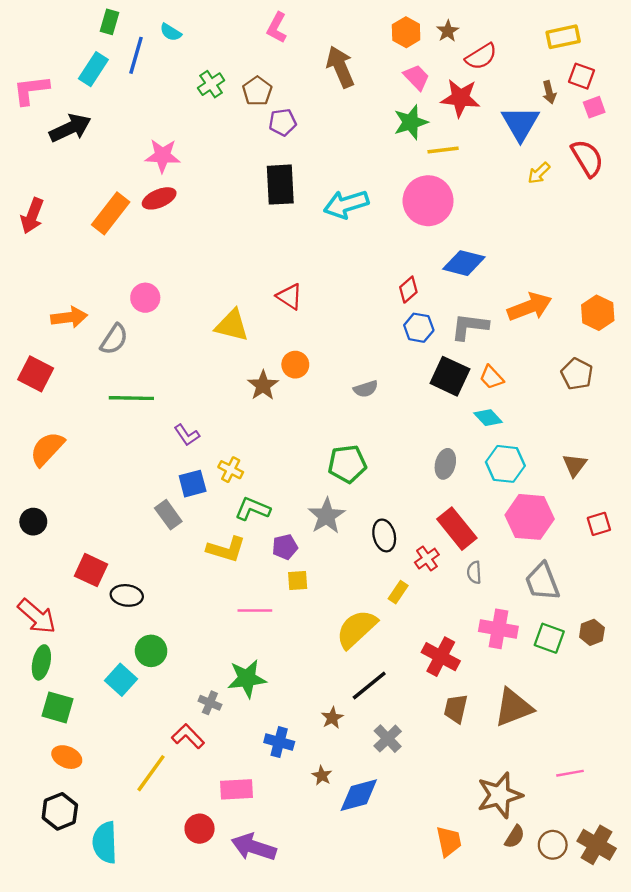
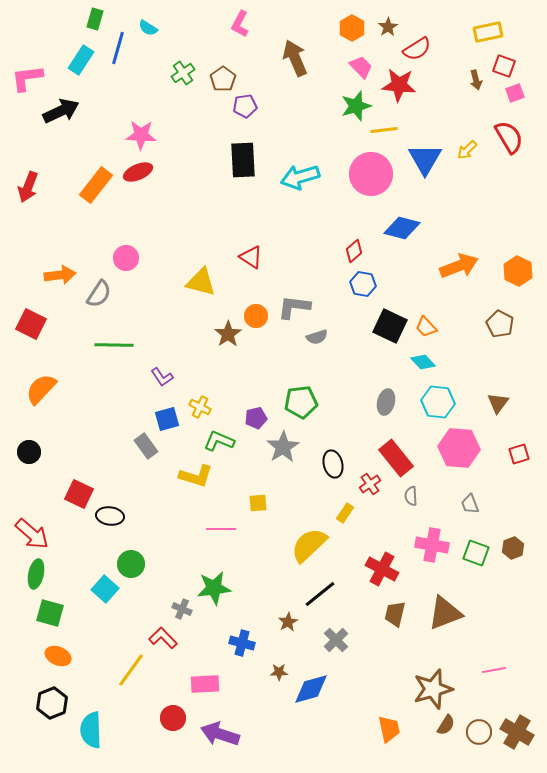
blue triangle: (520, 123) -> (425, 159), moved
gray L-shape: (470, 327) -> (294, 307), moved
purple pentagon: (285, 547) -> (256, 418), moved
gray trapezoid: (542, 582) -> (470, 504), size x0.6
brown star: (322, 776) -> (279, 672), turned -30

